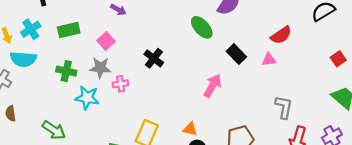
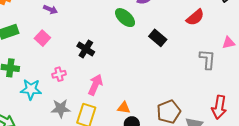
pink triangle: (269, 60) -> (229, 43), moved
gray star: (100, 68) -> (61, 108), moved
pink arrow: (213, 86) -> (95, 85), moved
gray L-shape: (284, 107) -> (207, 59), moved

